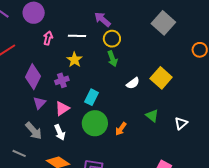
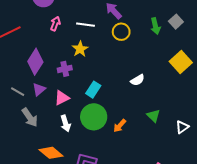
gray square: (163, 23) -> (176, 22), size x0.6
green arrow: (112, 59) -> (155, 26), moved
yellow square: (161, 78) -> (181, 62), moved
white arrow: (60, 132) -> (66, 123), moved
gray line: (19, 153) -> (18, 92), moved

